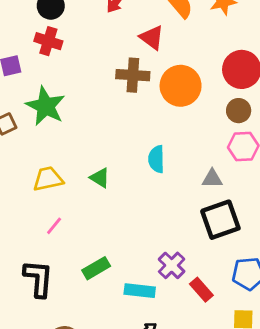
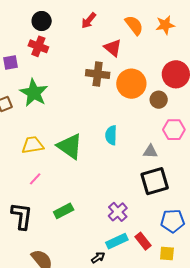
brown circle: (239, 111) -> (159, 100), moved
green triangle: (100, 178) -> (70, 146), size x1.8
red rectangle: (201, 290) -> (143, 241), moved
cyan rectangle: (140, 291) -> (117, 241), moved, turned -35

